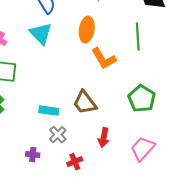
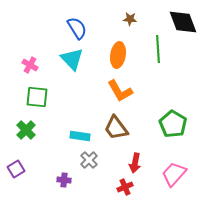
green line: (138, 37) -> (158, 49), moved
orange L-shape: (104, 59) -> (120, 91), moved
red cross: (75, 162) -> (125, 187), moved

